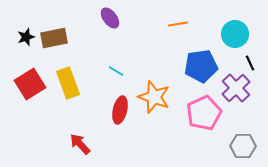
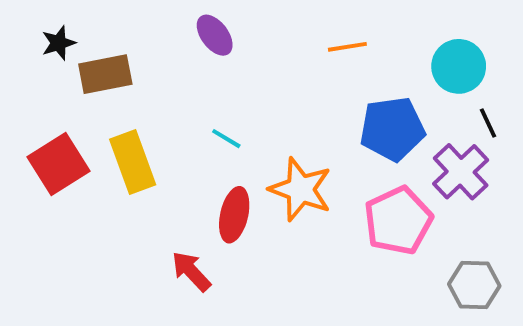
black star: (26, 37) -> (58, 43), moved
red arrow: (80, 144) -> (191, 271), moved

